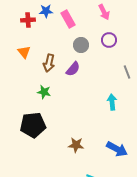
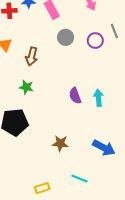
purple circle: (109, 40) -> (95, 41), moved
purple semicircle: (73, 69) -> (75, 96), moved, turned 119
gray line: (127, 72) -> (114, 31), moved

